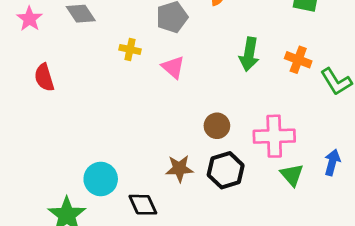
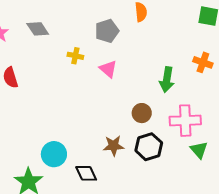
green arrow: (249, 54) -> (167, 80), moved

